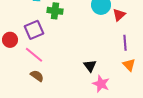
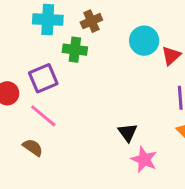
brown semicircle: (37, 76) -> (33, 147), moved

